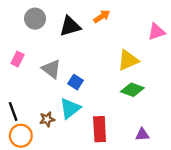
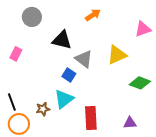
black triangle: (70, 26) -> (62, 40), moved, turned 30
gray triangle: (51, 69) -> (84, 59), moved
green diamond: (132, 90) -> (140, 83), moved

